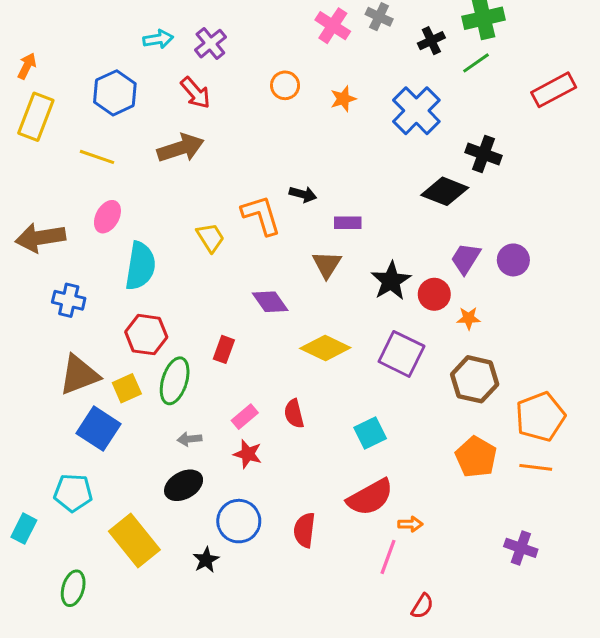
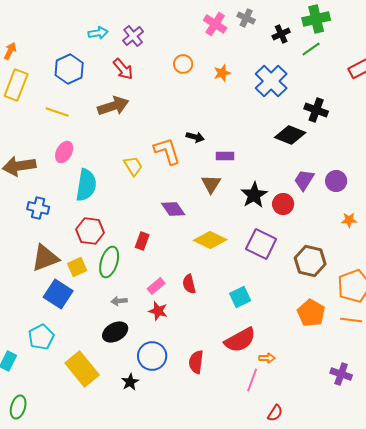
orange star: (469, 318) -> (349, 220), moved
cyan pentagon: (73, 493) -> (41, 337), turned -30
green ellipse: (73, 588) -> (18, 407), moved

